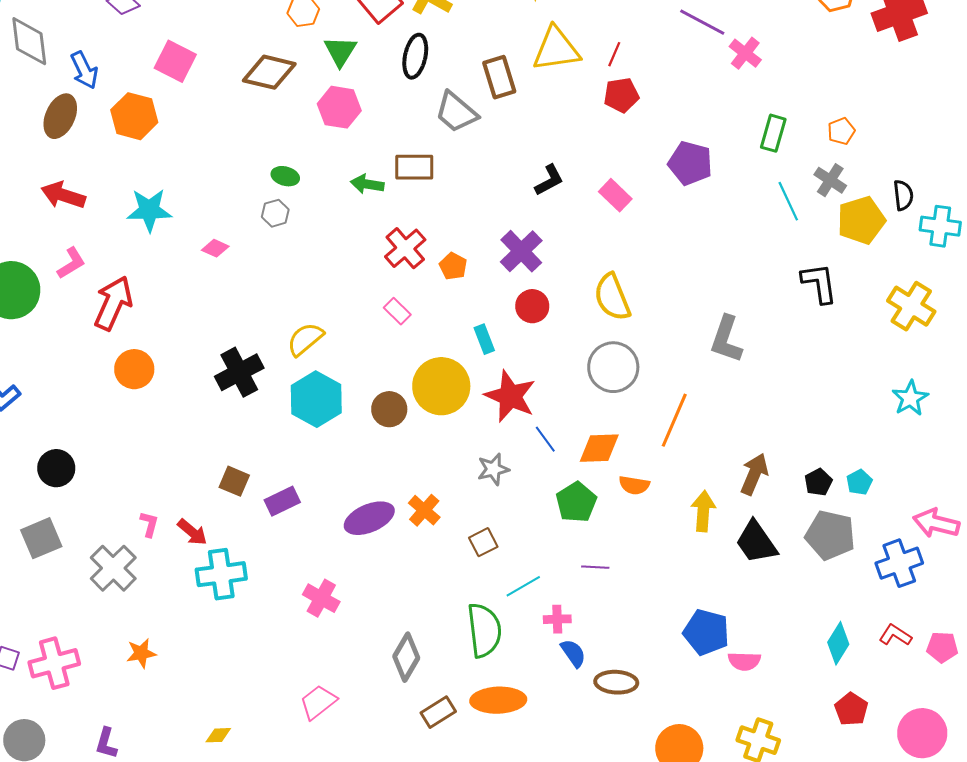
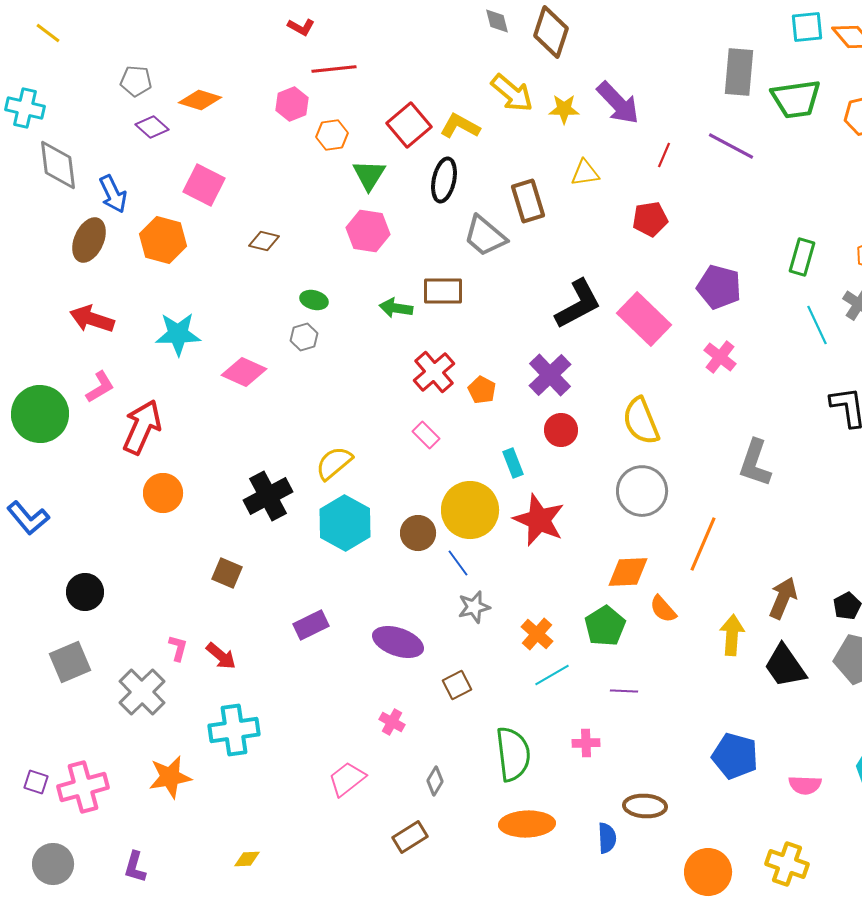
yellow triangle: (556, 49) -> (585, 173), size x0.6
pink cross: (745, 53) -> (720, 357), moved
red line: (614, 54) -> (664, 155), moved
brown diamond: (269, 72) -> (264, 241), moved, size x0.6
black L-shape: (549, 180) -> (578, 304), size x1.6
pink rectangle: (615, 195) -> (644, 319), size x1.6
pink diamond: (215, 248) -> (244, 372), size x1.6
blue line: (545, 439) -> (458, 563), moved
gray star: (493, 469) -> (474, 607), moved
brown square: (234, 481) -> (227, 573), moved
orange semicircle: (634, 485) -> (663, 609), turned 40
orange cross: (424, 510) -> (537, 634), moved
purple ellipse: (369, 518) -> (398, 642), turned 42
brown square: (483, 542) -> (457, 685), moved
cyan cross: (221, 574) -> (234, 730), moved
cyan line: (523, 586) -> (552, 675), moved
pink cross: (321, 598) -> (392, 722), moved, size x0.7
orange star: (141, 653) -> (170, 777), size x1.4
blue semicircle: (573, 653) -> (607, 838), moved, turned 32
gray diamond: (406, 657) -> (435, 781), size x0.6
pink semicircle: (744, 661) -> (805, 785), moved
pink trapezoid: (318, 702) -> (347, 779), moved
brown rectangle: (438, 712) -> (410, 837), moved

